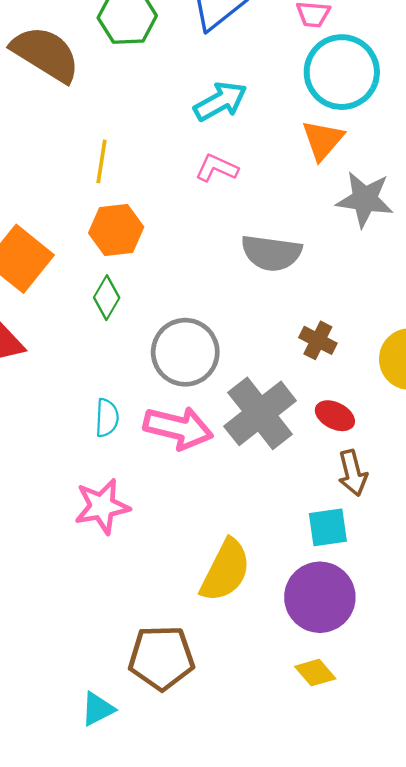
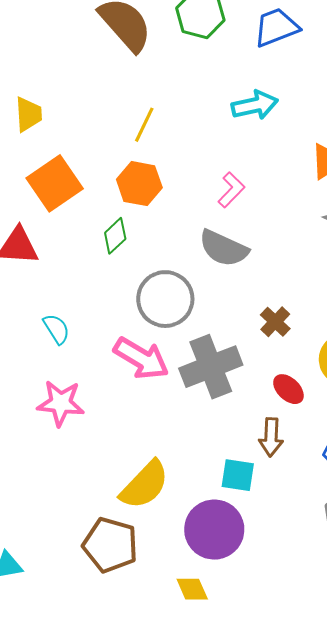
pink L-shape: (217, 168) -> (231, 190), moved, turned 93
gray semicircle: (271, 253) -> (224, 248), moved
red ellipse: (335, 416) -> (288, 389), moved
cyan semicircle: (107, 418) -> (56, 329), moved, turned -52
brown pentagon: (161, 658) -> (110, 545), moved

